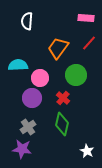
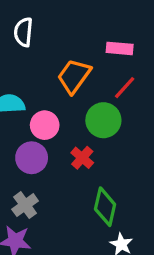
pink rectangle: (86, 18) -> (120, 48), moved
red line: (89, 43) -> (125, 88), moved
green diamond: (62, 124) -> (105, 207), moved

